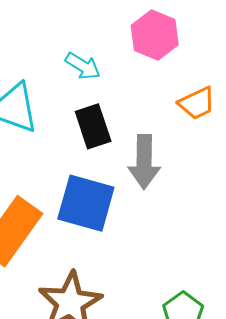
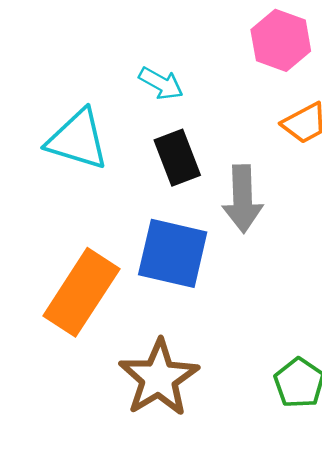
pink hexagon: (155, 35) -> (281, 40), moved

